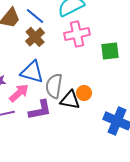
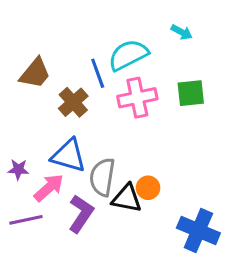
blue line: (35, 16) -> (98, 73), moved, turned 30
green square: (110, 51) -> (191, 93), moved
purple L-shape: (40, 110) -> (81, 214), turned -45

